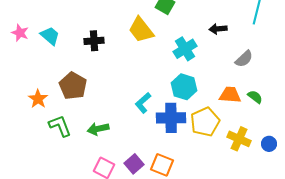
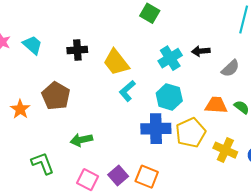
black arrow: (218, 29) -> (201, 51), moved
yellow trapezoid: (141, 30) -> (116, 62), moved
cyan L-shape: (143, 103) -> (127, 91), moved
green L-shape: (60, 126) -> (43, 163), moved

